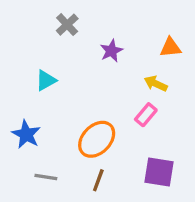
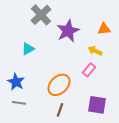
gray cross: (67, 25) -> (41, 15), size x1.5
purple star: (111, 51) -> (68, 31), size x1.6
gray line: (46, 177) -> (19, 103), moved

